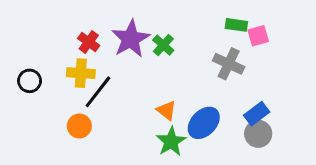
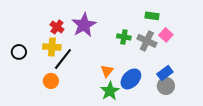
pink square: (258, 36) -> (166, 35), moved, turned -32
green cross: (163, 45) -> (124, 37), moved, turned -32
orange triangle: (166, 110) -> (107, 71), turned 32

